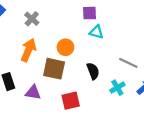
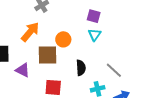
cyan triangle: (96, 32) -> (95, 35), turned 32
brown square: (54, 69) -> (47, 55), turned -30

